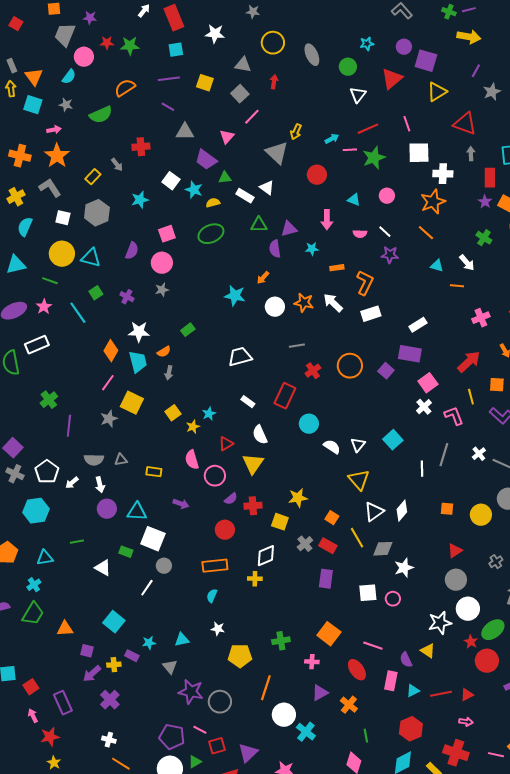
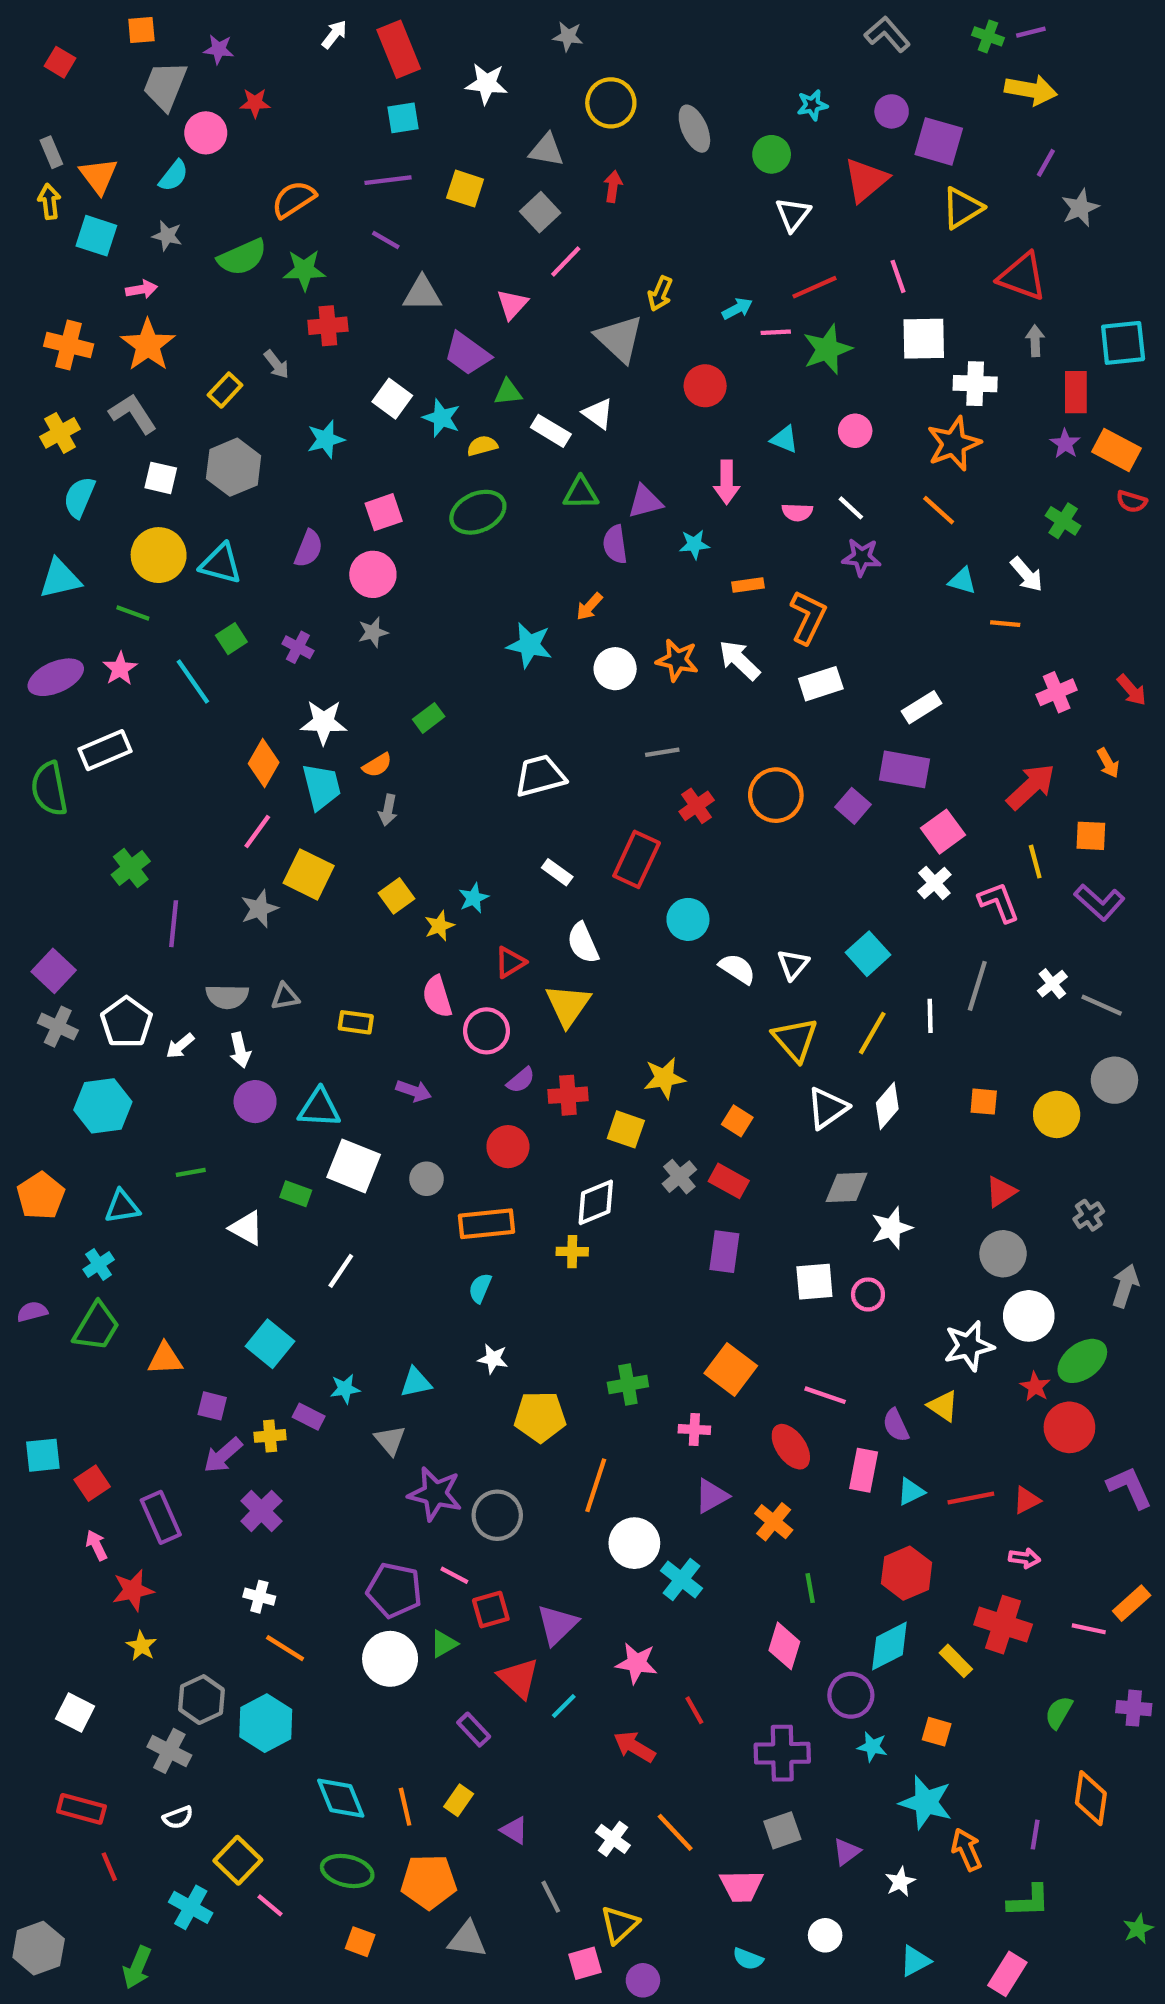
green star: (130, 46) -> (304, 270), moved
yellow line: (357, 538) -> (872, 1033), moved, turned 60
gray circle: (164, 566) -> (426, 1179), moved

